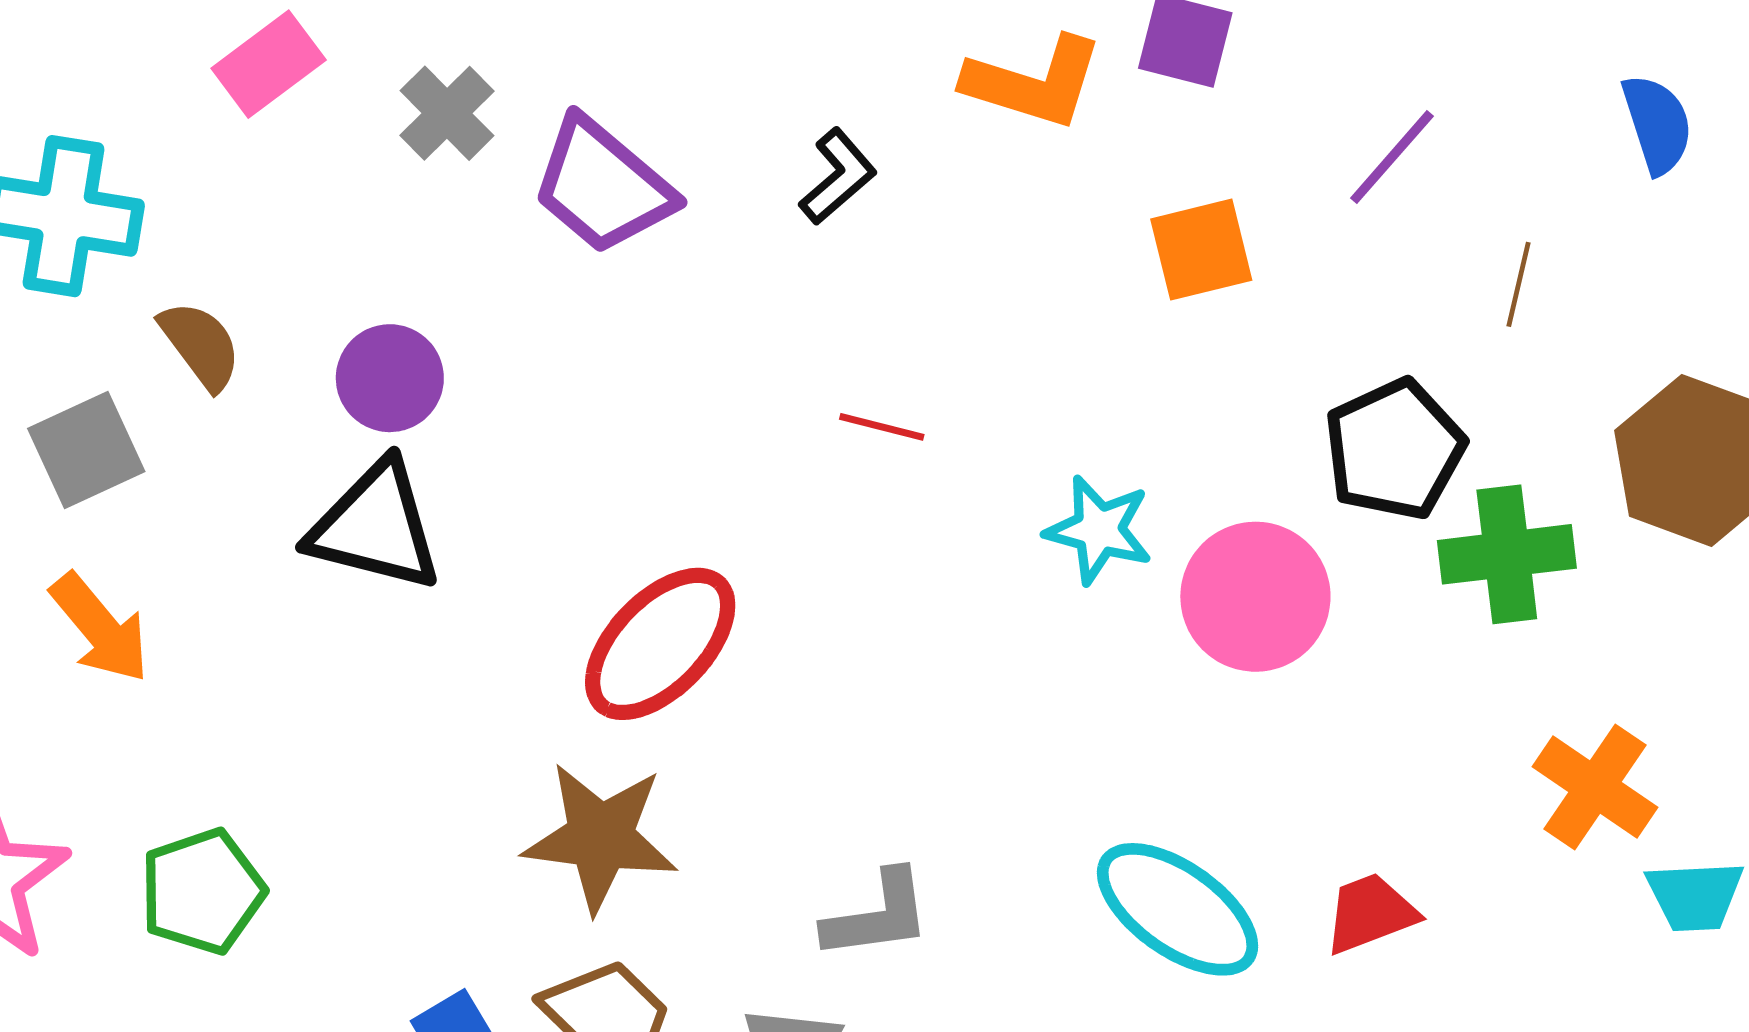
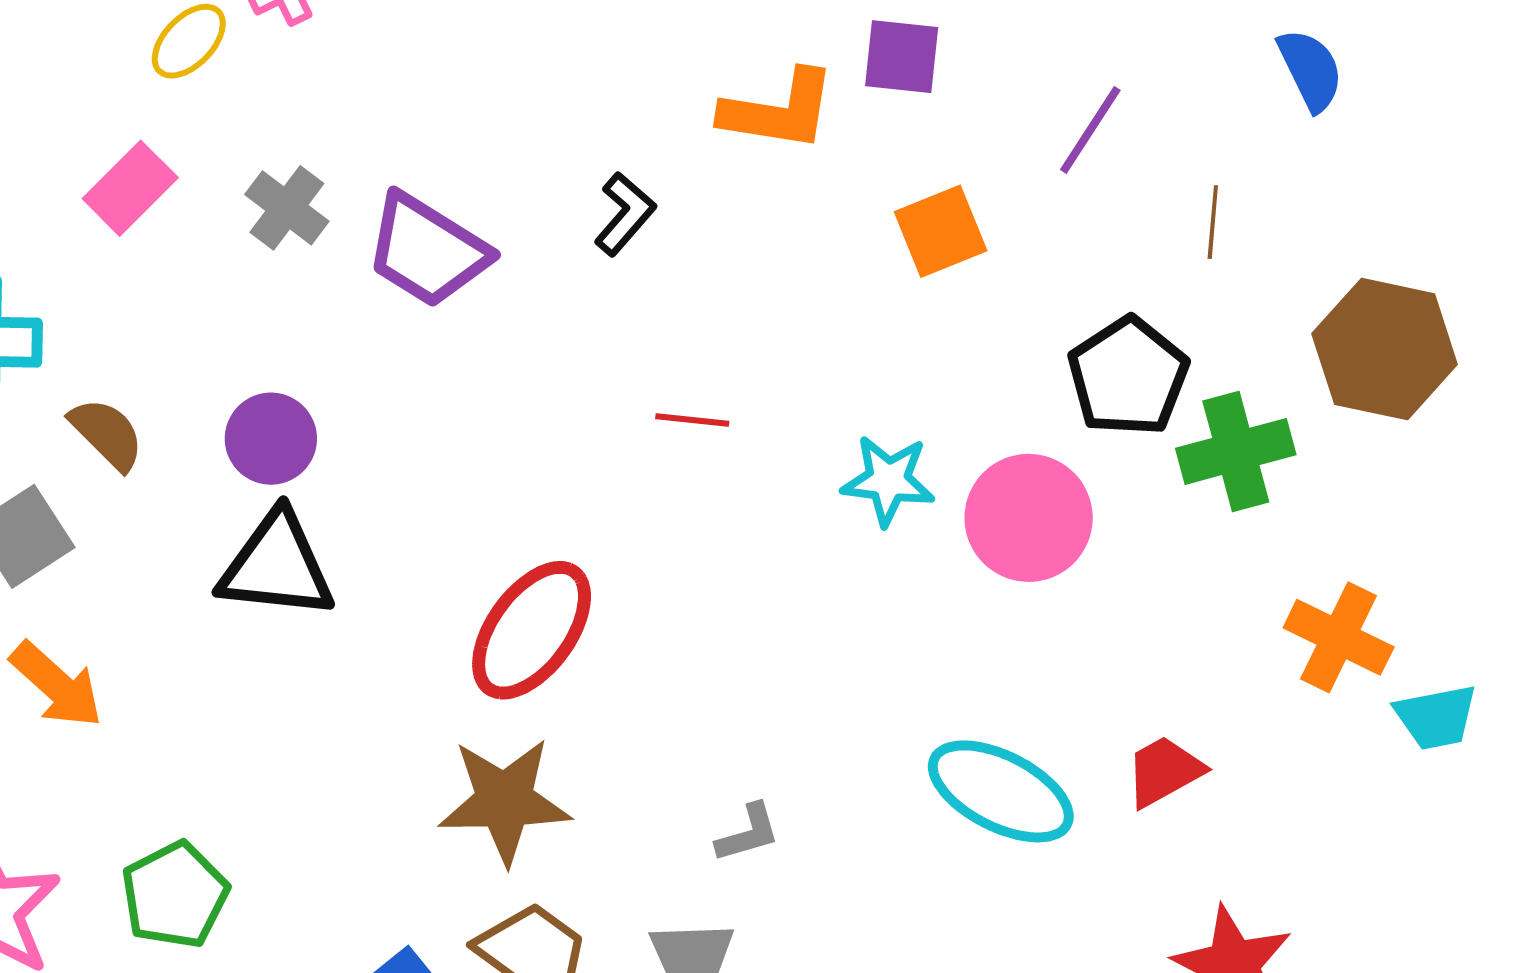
gray L-shape: (877, 915) -> (748, 833), size x0.7

